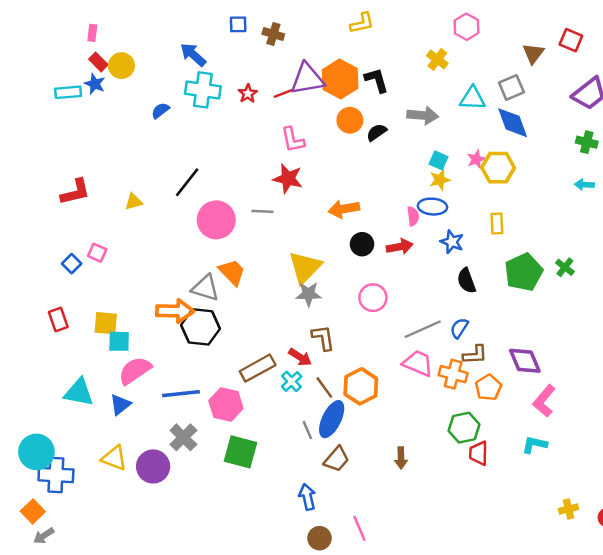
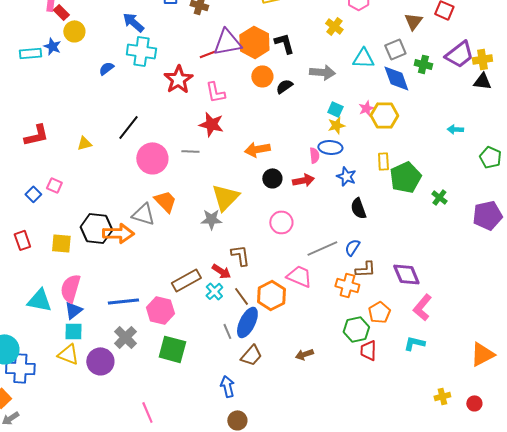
red rectangle: (98, 62) -> (61, 12), moved
red star: (248, 94) -> (178, 79), moved, size x1.8
green cross: (587, 142) -> (423, 64), moved
green pentagon: (524, 272) -> (405, 177), moved
gray star: (309, 294) -> (211, 219), moved
black hexagon: (200, 327) -> (96, 228), moved
cyan square: (119, 341) -> (73, 331), moved
pink trapezoid: (418, 363) -> (299, 276), moved
pink semicircle: (135, 371) -> (70, 288), moved, turned -40
orange pentagon: (488, 388) -> (379, 312), moved
brown arrow: (401, 458) -> (304, 354), turned 72
pink line: (360, 528) -> (147, 412), moved

